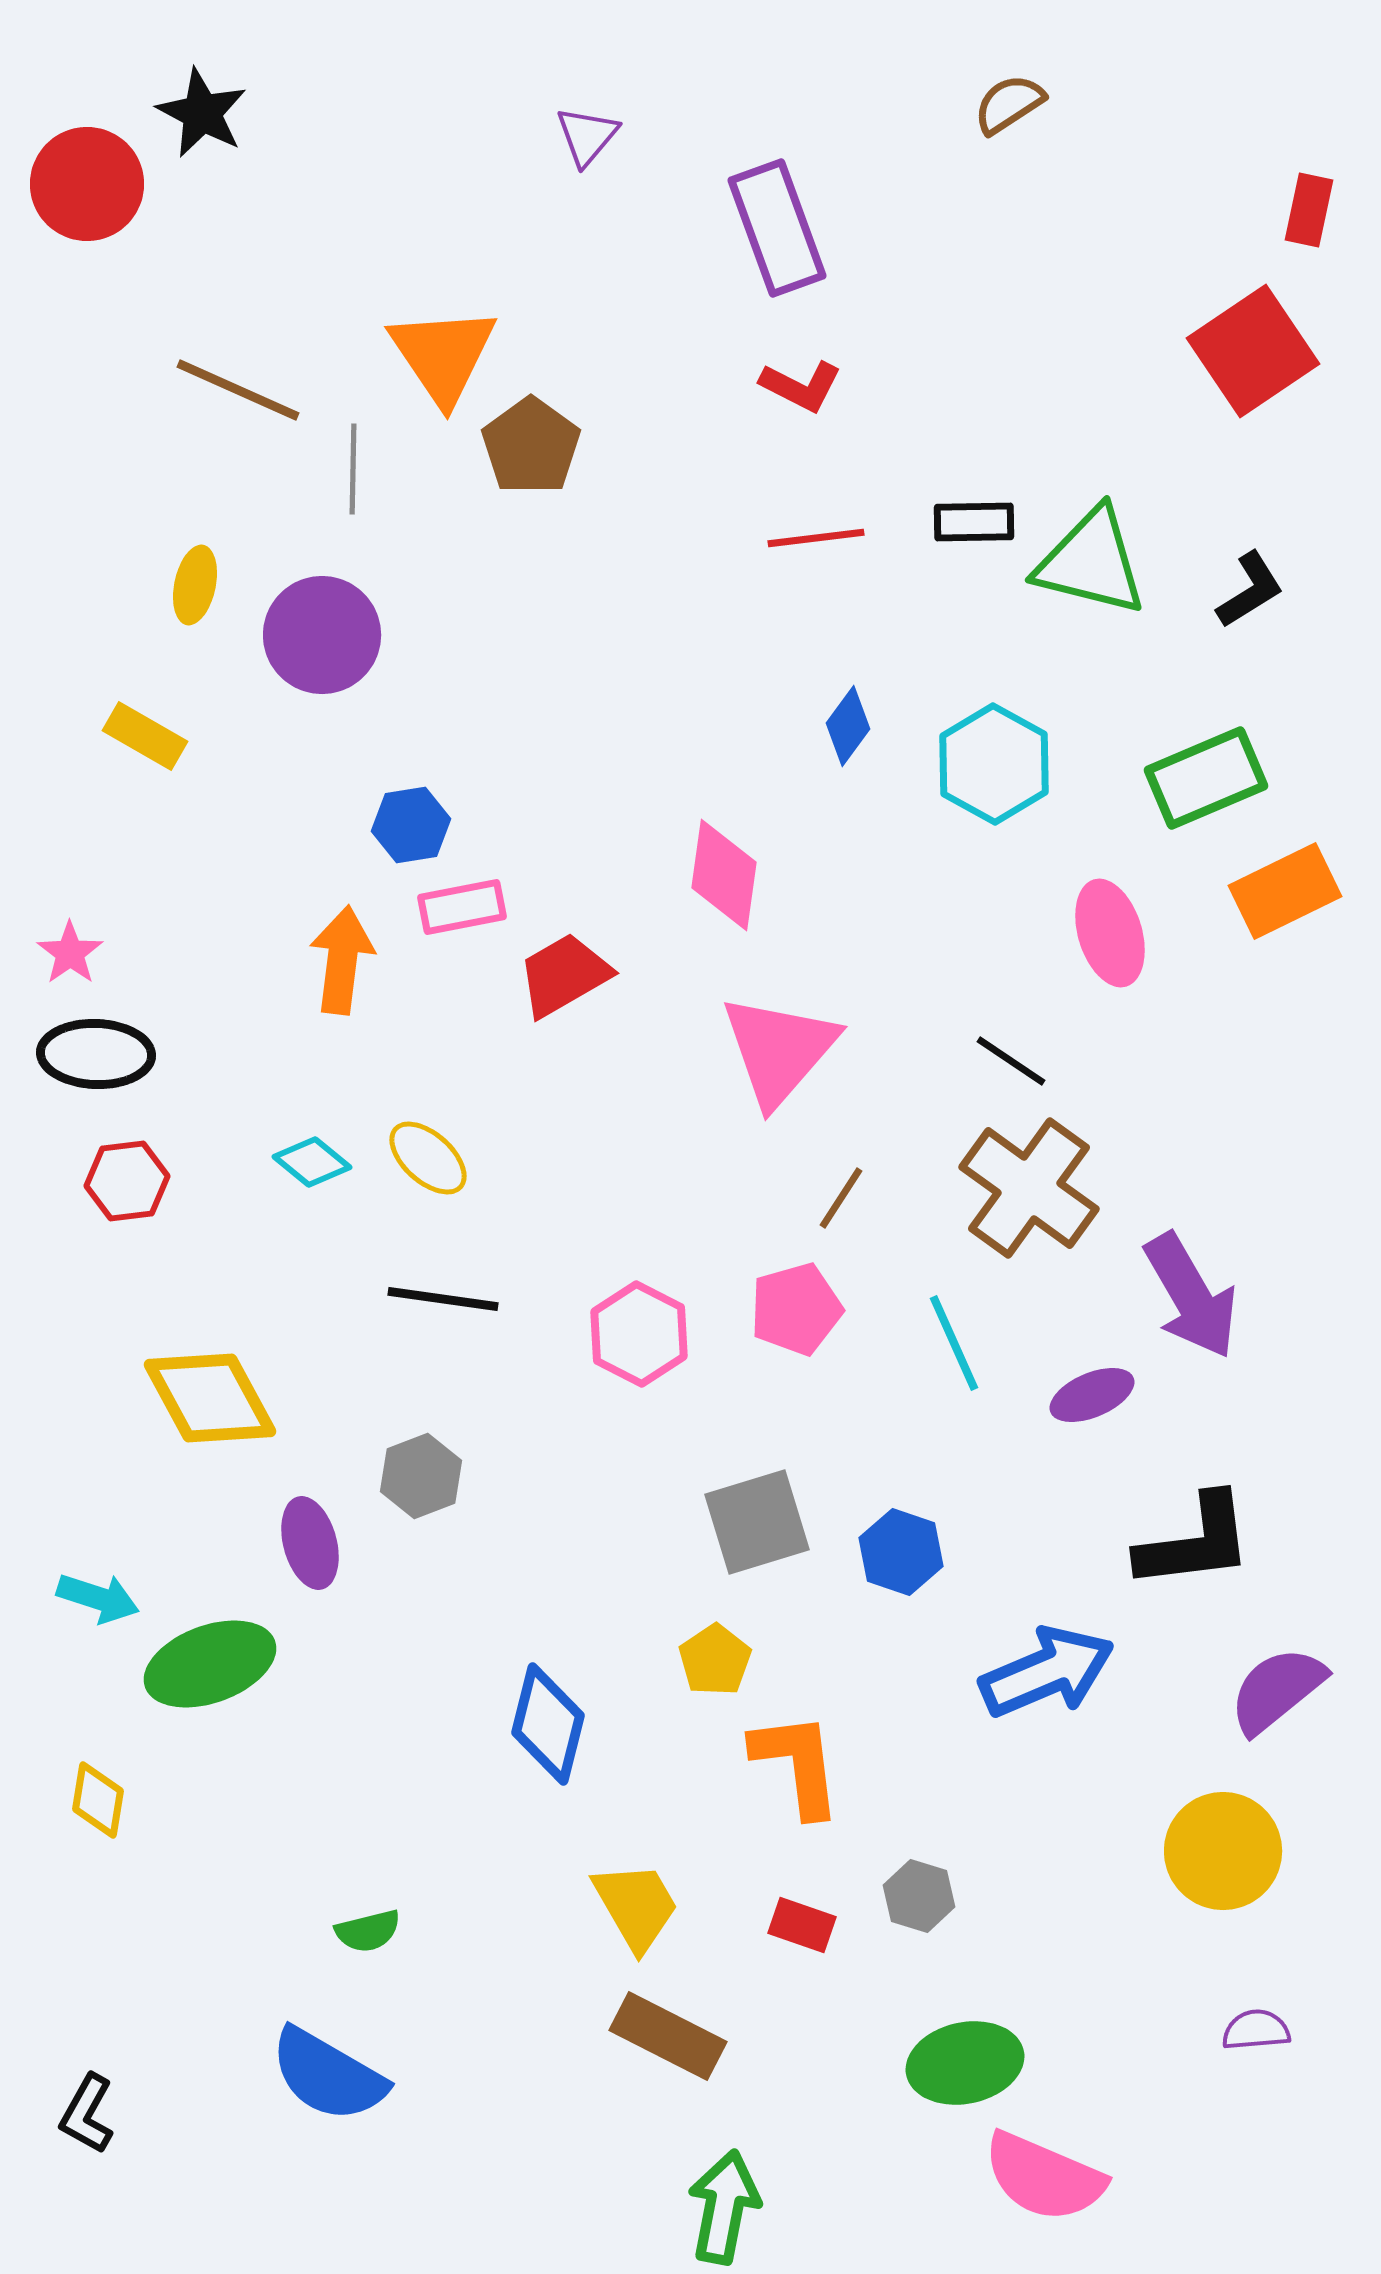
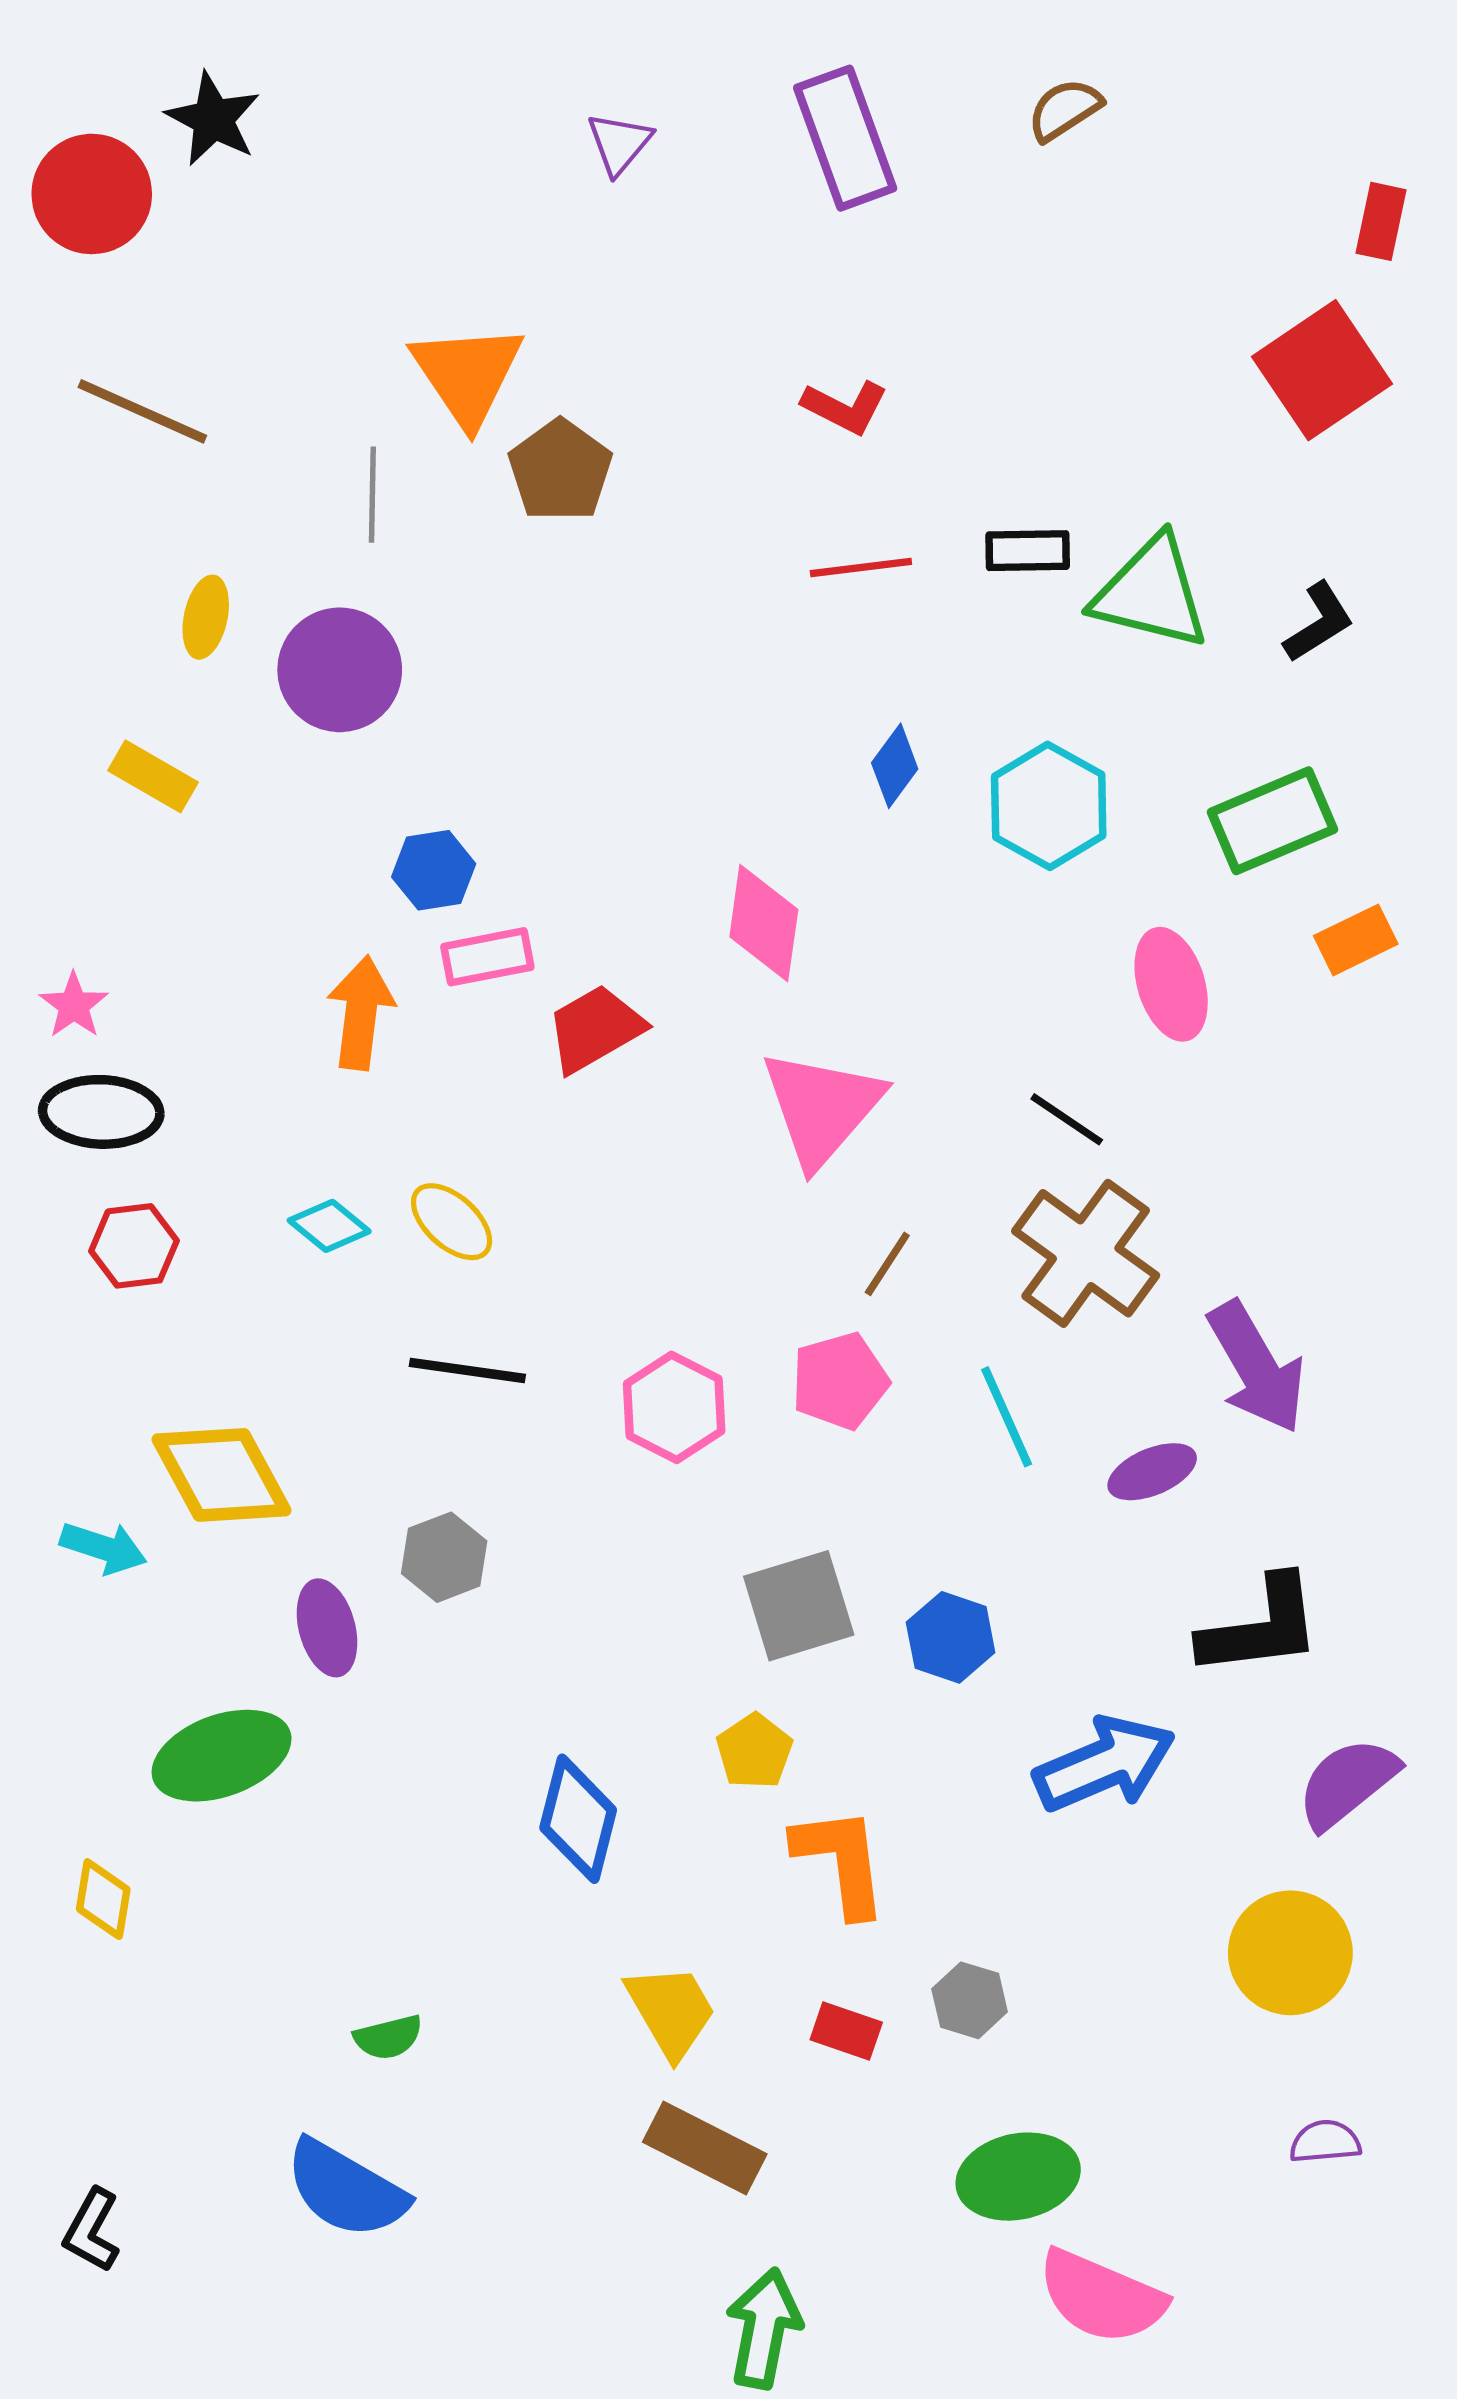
purple rectangle: (777, 228) -> (845, 138), moved
brown line: (238, 390) -> (142, 411), moved
orange rectangle: (1285, 891) -> (1356, 940), size x0.7
cyan arrow: (98, 1598) -> (103, 1548), moved

